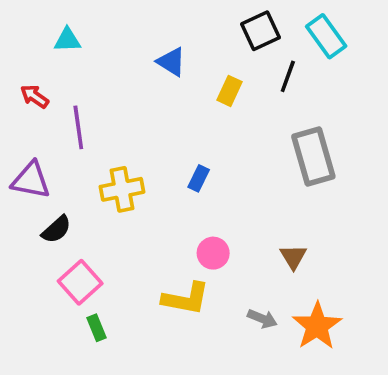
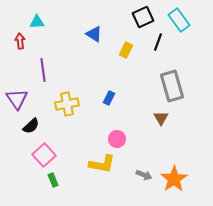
red arrow: (35, 96) -> (20, 41), moved, turned 49
purple triangle: (31, 180) -> (17, 99), turned 45
brown triangle: (293, 257) -> (161, 118), moved

